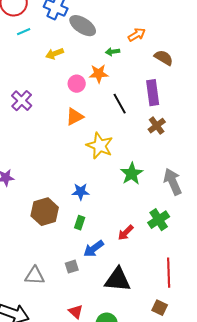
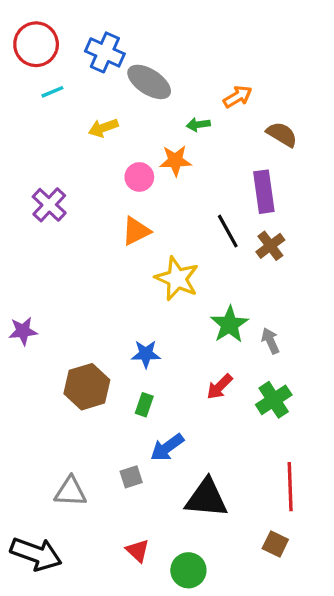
black line: (120, 104) -> (228, 231), moved
gray arrow: (173, 182) -> (270, 341), moved, size x0.6
red arrow: (126, 233) -> (220, 387), moved

